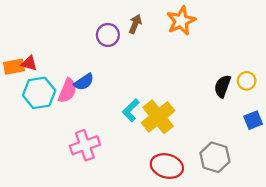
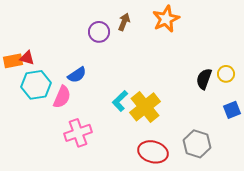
pink semicircle: (67, 91) -> (62, 97), moved

